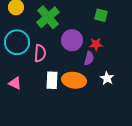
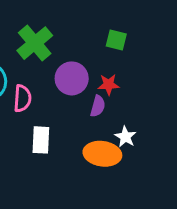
orange ellipse: (74, 80) -> (102, 154), moved

